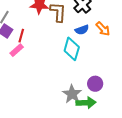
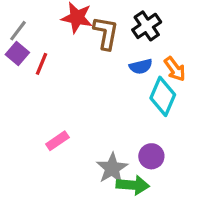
cyan diamond: (72, 49) -> (163, 96), moved
pink rectangle: (17, 50) -> (57, 141), moved

